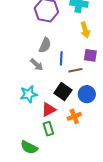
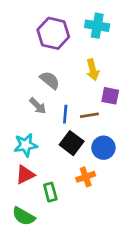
yellow arrow: (85, 30) -> (93, 70), moved
gray semicircle: (45, 45) -> (50, 80), turned -77
blue line: (61, 58) -> (65, 114), moved
red triangle: (49, 110) -> (25, 175), moved

